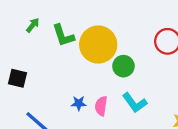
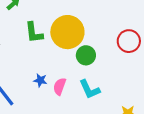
green L-shape: (63, 35) -> (34, 33), moved

